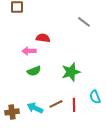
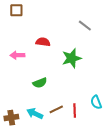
pink arrow: (29, 51) -> (17, 55), moved
green semicircle: (34, 71) -> (40, 83), moved
green star: (71, 72) -> (72, 58), moved

